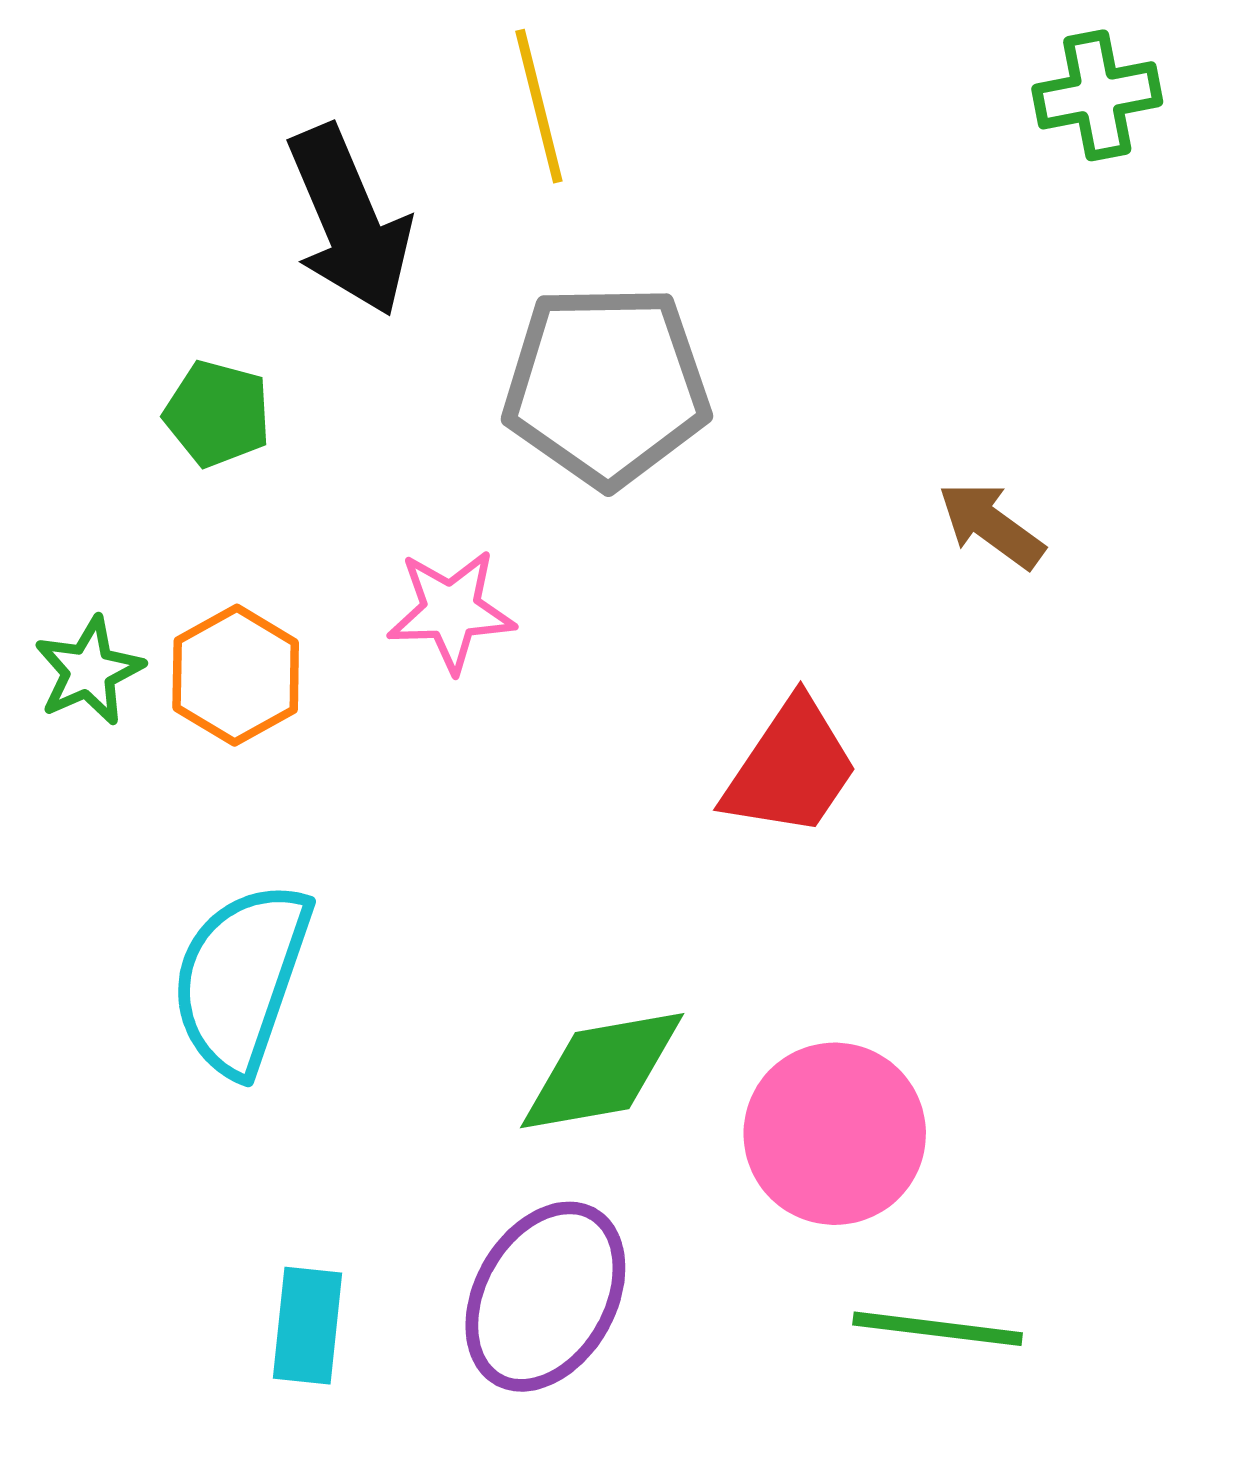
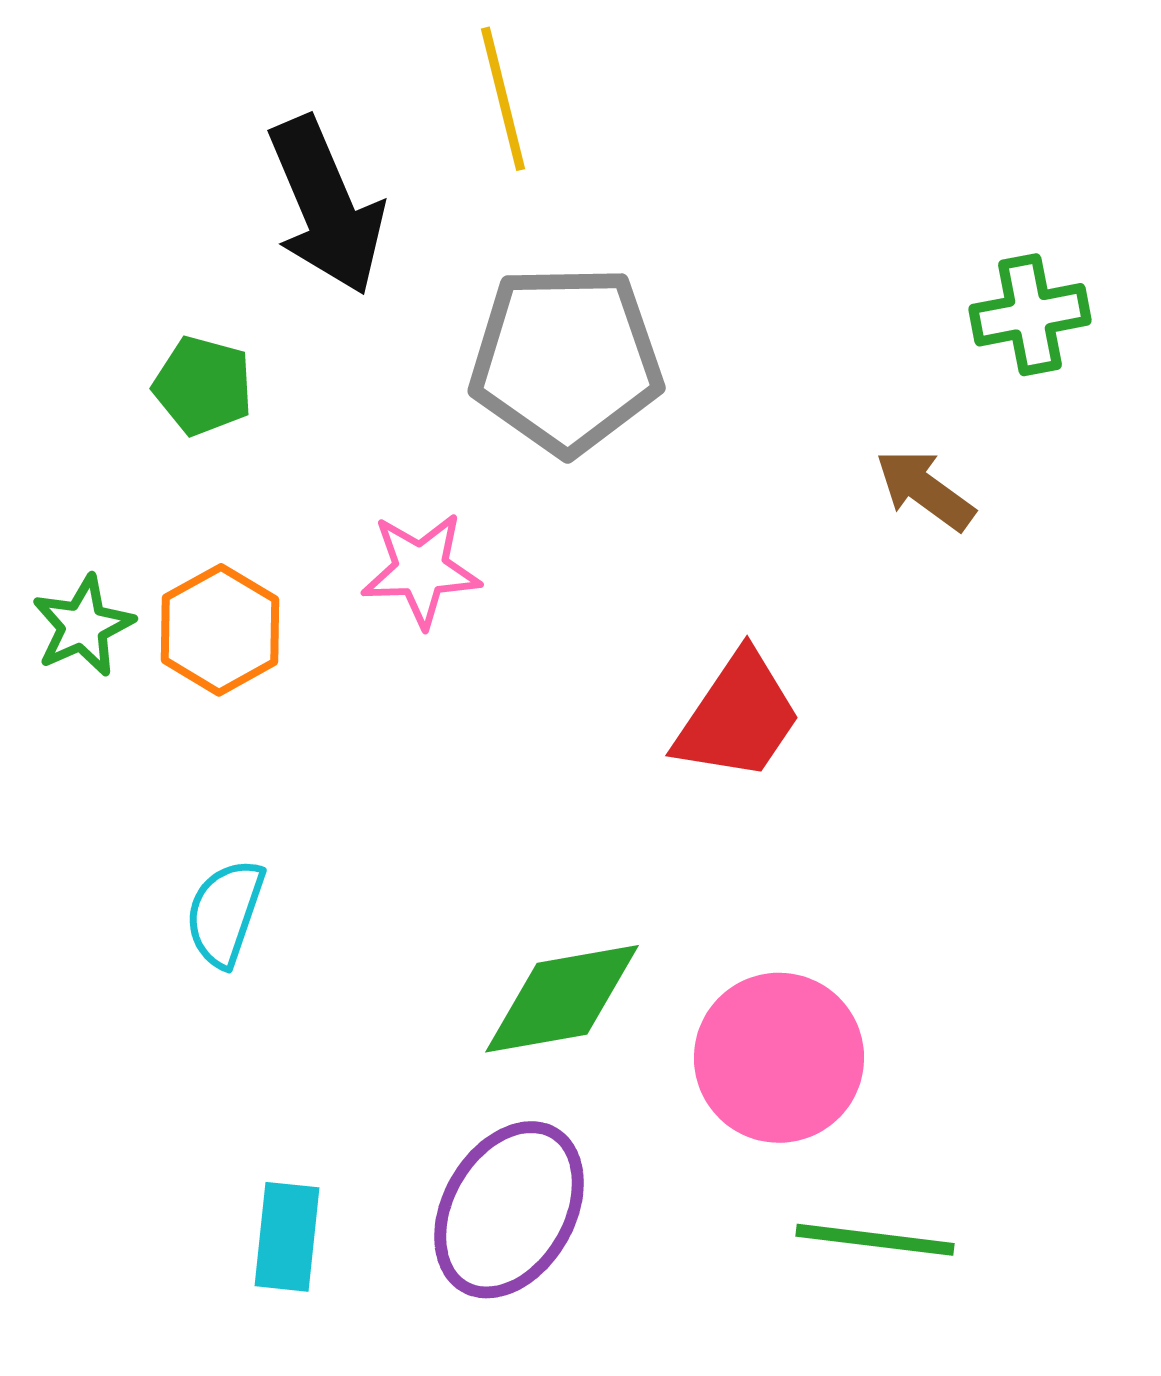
green cross: (1097, 95) -> (1030, 315), moved
cyan semicircle: (241, 978) -> (225, 913), size x0.6

